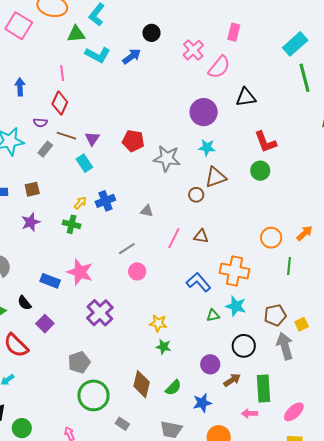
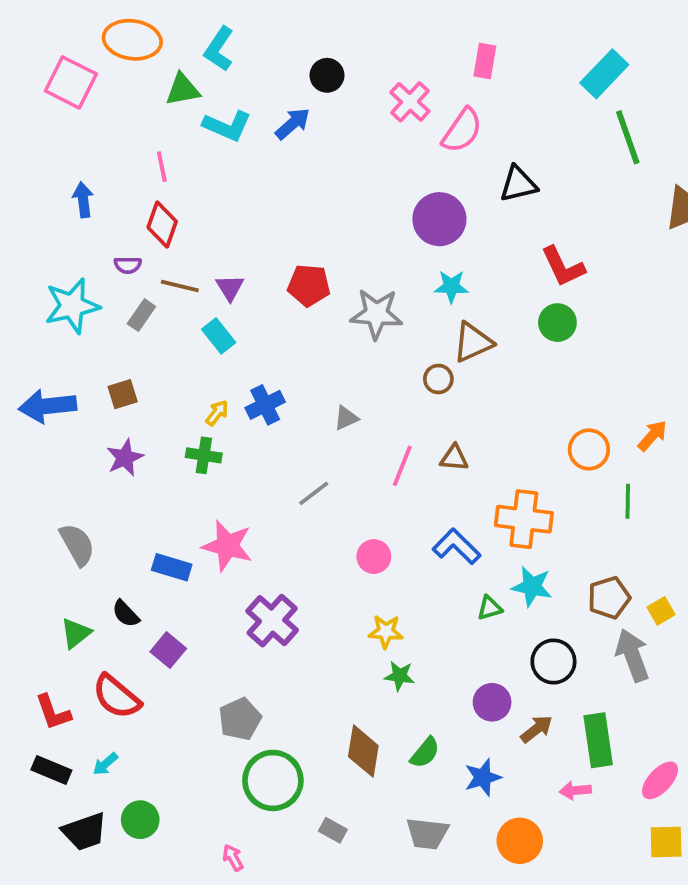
gray triangle: (147, 211) -> (346, 418), turned -32
pink circle: (137, 271) -> (374, 557), moved
green circle: (22, 428) -> (140, 820), moved

